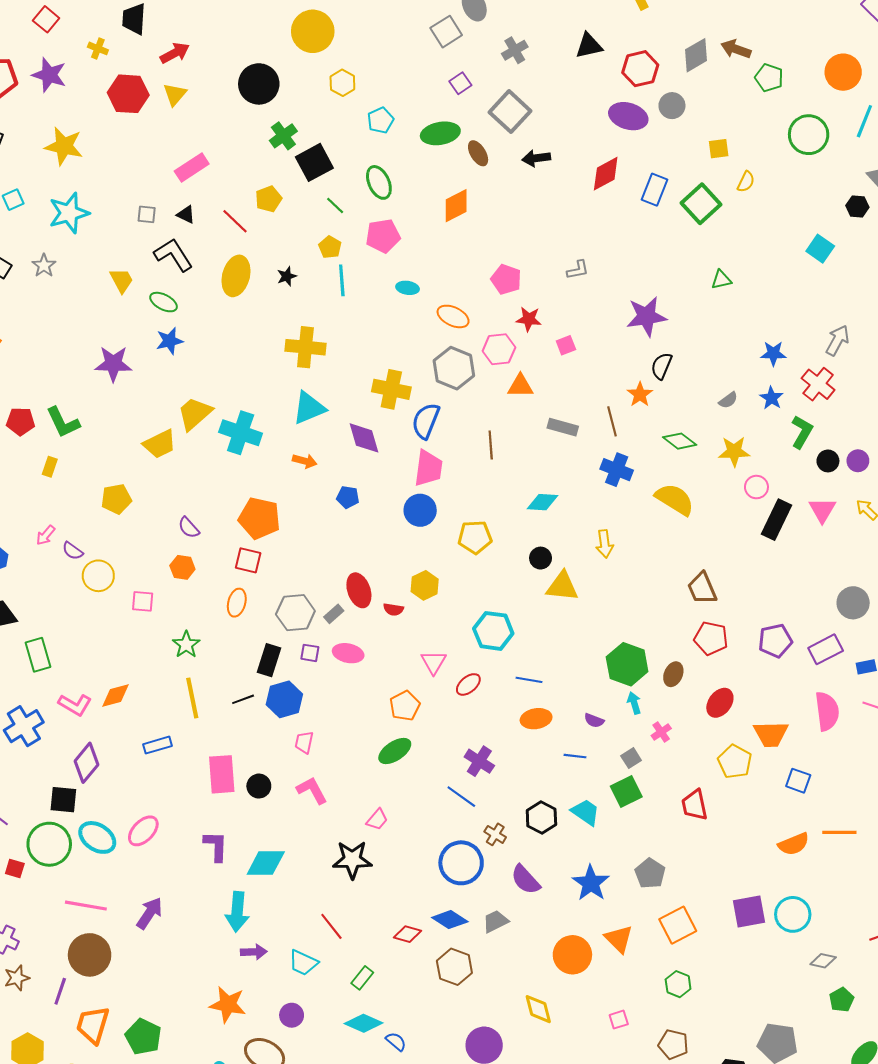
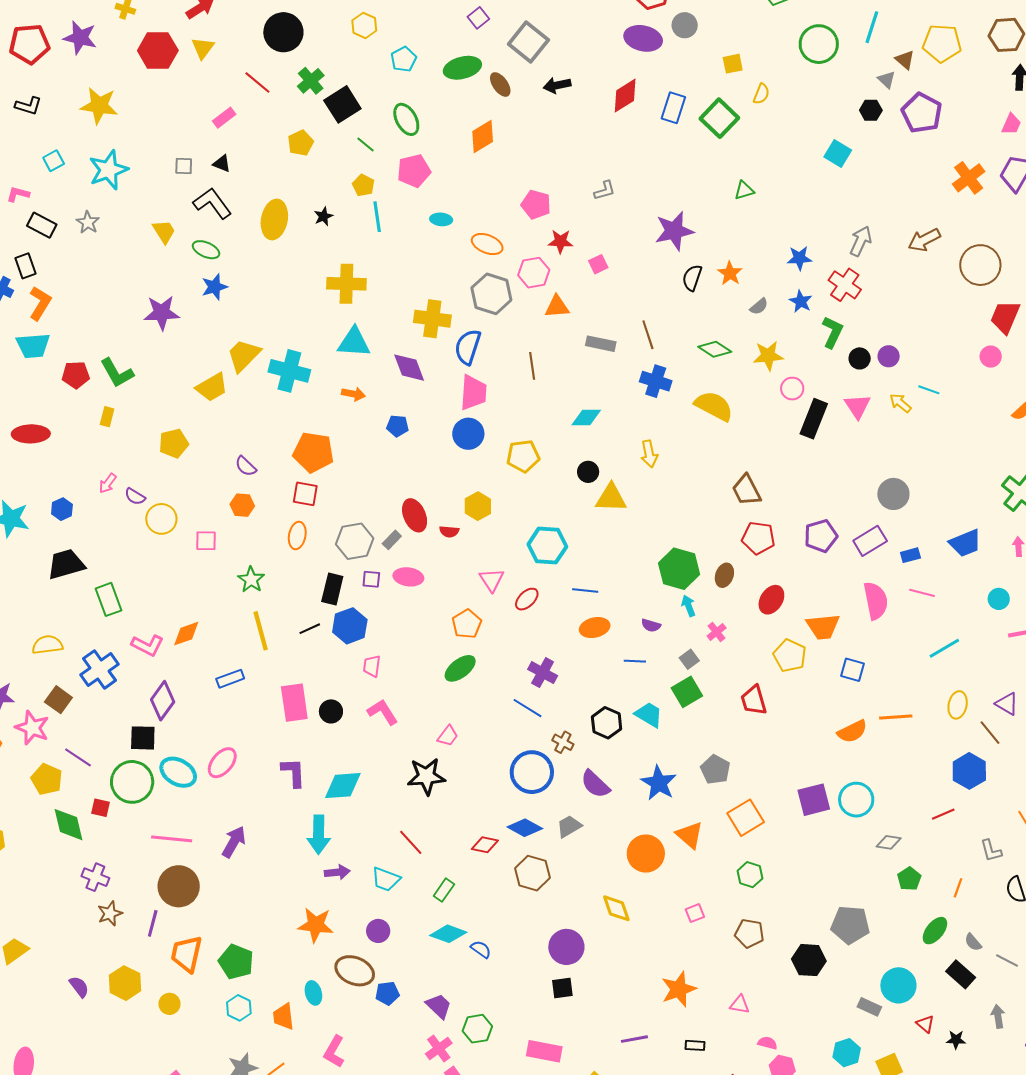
pink rectangle: (192, 168) -> (224, 118), size x0.7
red line: (235, 221) -> (257, 82), moved
orange star: (640, 394) -> (730, 273), moved
cyan triangle: (309, 408) -> (354, 342), turned 30

